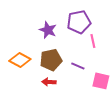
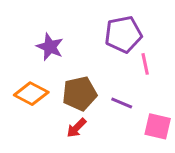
purple star: (48, 30) -> (50, 47), moved
red arrow: (49, 82) -> (76, 128), turned -48

